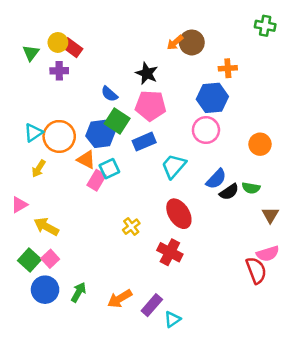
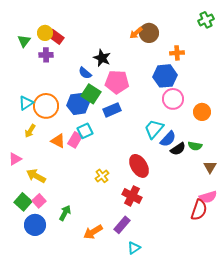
green cross: (265, 26) -> (206, 20), turned -35
black star: (147, 73) -> (102, 58), moved
pink circle: (206, 130) -> (173, 99), moved
orange triangle: (86, 160) -> (58, 141), moved
cyan trapezoid: (174, 166) -> (154, 129), moved
red semicircle: (256, 270) -> (199, 210), turned 40
green arrow: (78, 292) -> (65, 213), moved
purple rectangle: (152, 305) -> (122, 225), moved

